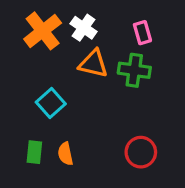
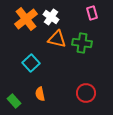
pink rectangle: (142, 33) -> (92, 13), moved
green rectangle: (34, 152) -> (14, 101), moved, turned -48

